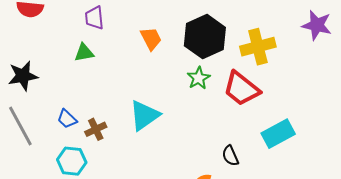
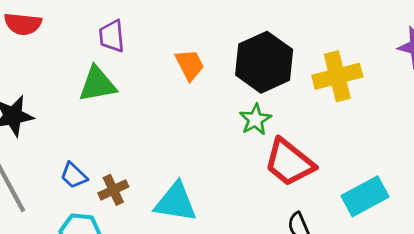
green triangle: (84, 53) -> (97, 84), size x1.4
red trapezoid: (241, 89) -> (289, 162), moved
cyan triangle: (144, 115) -> (176, 202), moved, turned 44

